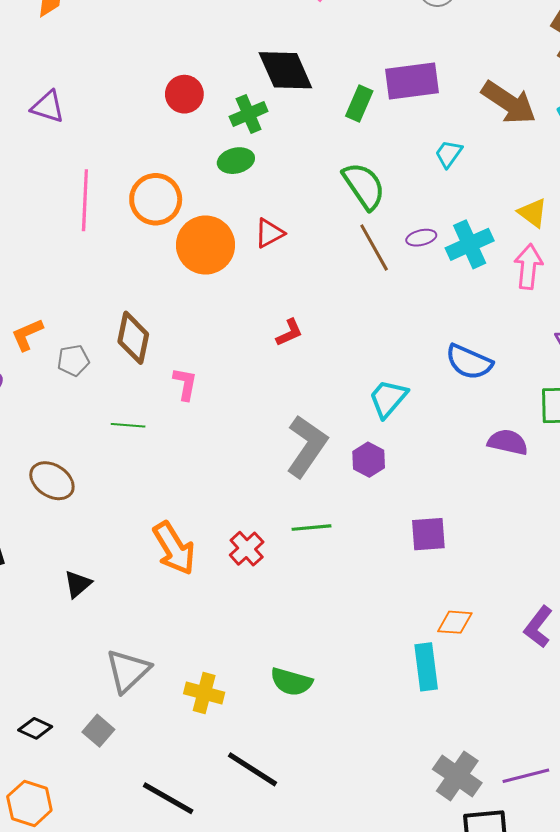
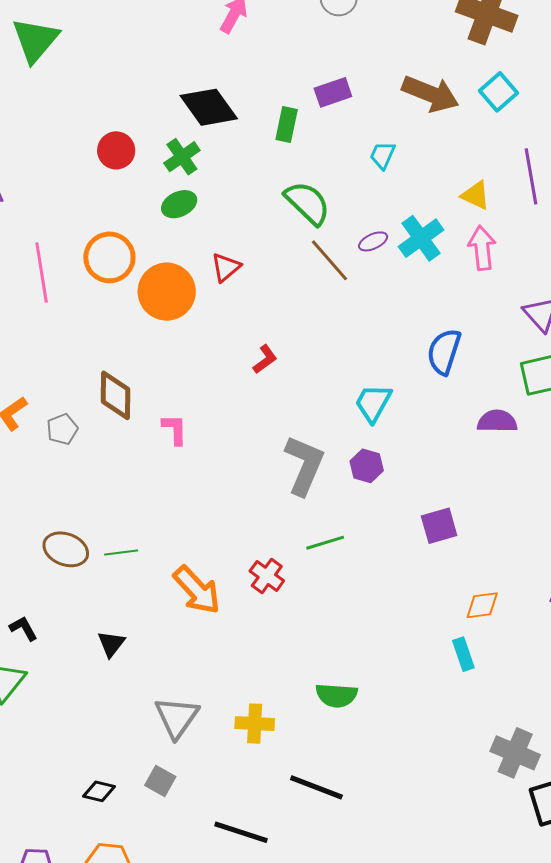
purple rectangle: (412, 81) -> (333, 92), size x0.7
blue semicircle: (469, 362) -> (444, 352), turned 96
green line: (128, 425) -> (121, 553), moved
cyan rectangle: (426, 667) -> (463, 654), size x0.7

